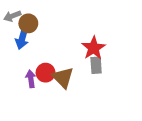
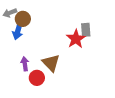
gray rectangle: (96, 65) -> (86, 30), moved
red circle: (46, 73) -> (37, 78), moved

